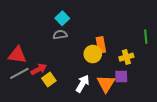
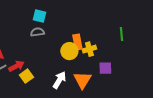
cyan square: (62, 18) -> (39, 16), turned -32
yellow cross: (126, 57) -> (89, 49), moved
purple square: (121, 76) -> (105, 68), moved

